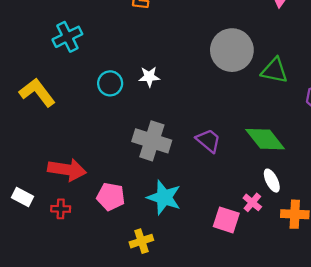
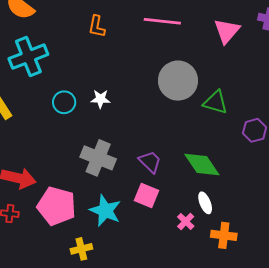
cyan cross: (67, 37) -> (28, 57), size x1.4
pink pentagon: (111, 197) -> (56, 206), size x1.5
pink square: (226, 220) -> (146, 196), moved

